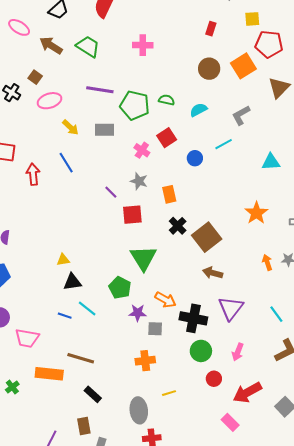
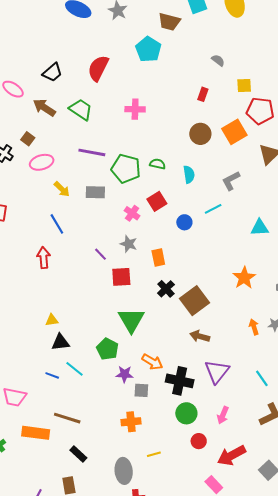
cyan semicircle: (198, 110) -> (189, 174), turned 108
red arrow: (33, 174) -> (44, 258), moved

